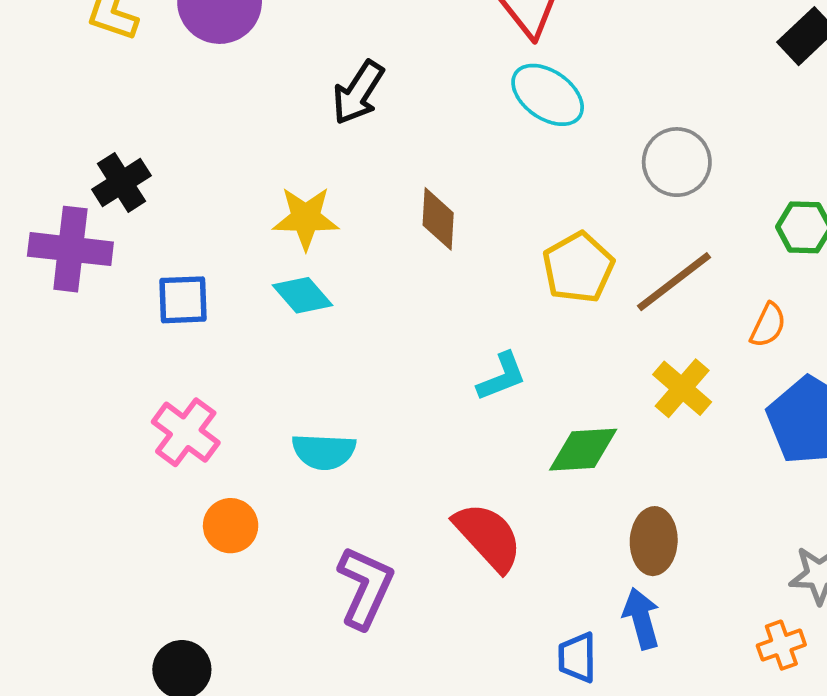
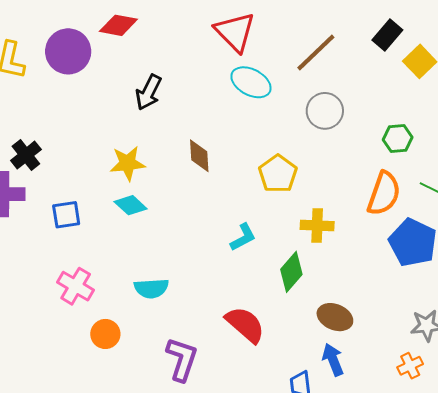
brown line: (674, 282) -> (316, 52), moved
orange semicircle: (768, 325) -> (384, 194), size x1.8
yellow cross: (682, 388) -> (317, 226), moved, turned -32
green diamond: (583, 450) -> (291, 272), turned -39
brown ellipse: (654, 541) -> (335, 317), turned -64

